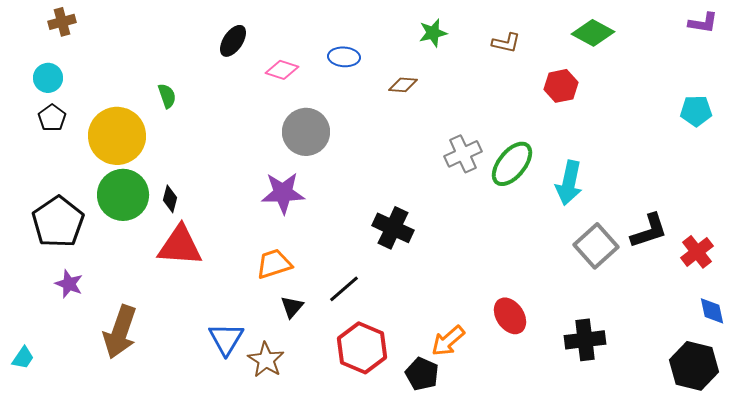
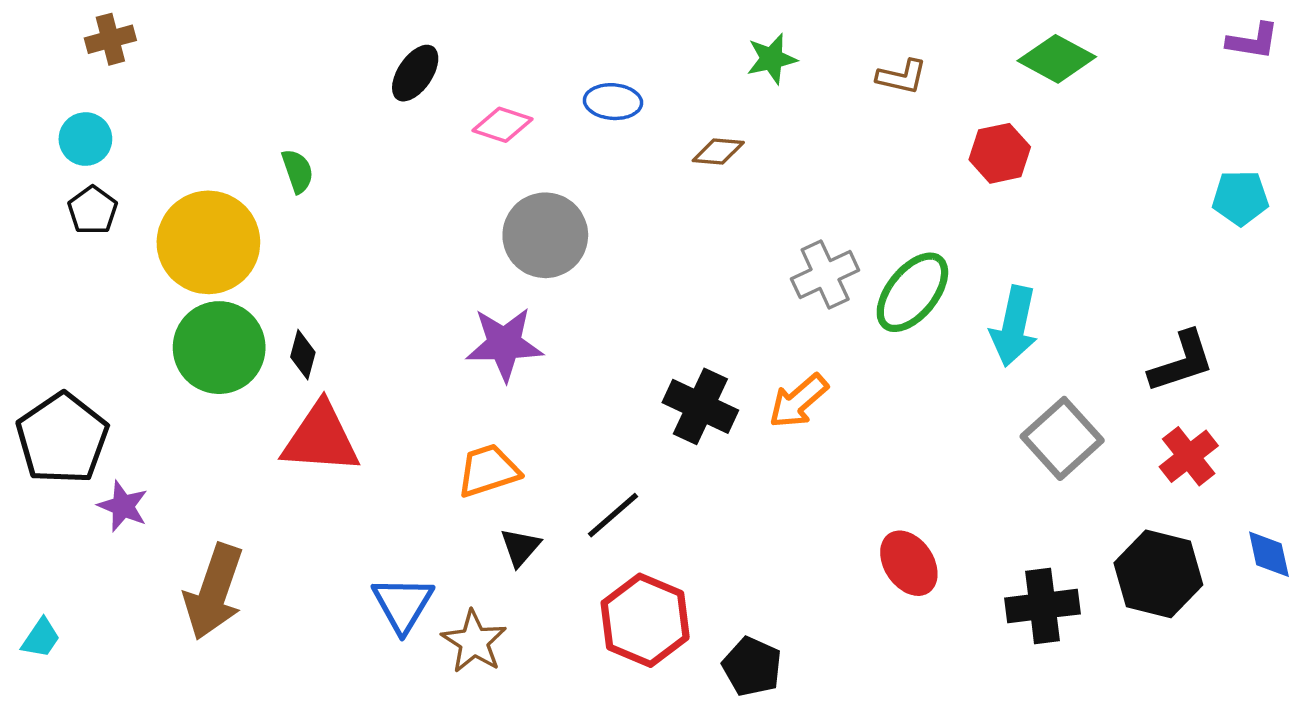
black pentagon: (58, 222) -> (62, 438), moved
black L-shape: (649, 231) -> (1182, 362), moved
red cross: (697, 252) -> (1189, 456), moved
orange arrow: (448, 341) -> (798, 401), moved
black hexagon: (694, 366) -> (1158, 574), moved

